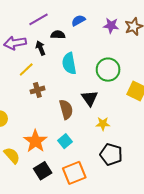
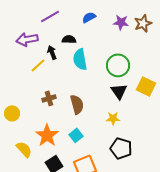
black semicircle: (58, 35) -> (69, 39), moved
black arrow: (41, 48) -> (52, 52), moved
brown cross: (37, 90) -> (49, 98), moved
black triangle: (90, 98) -> (119, 91), moved

